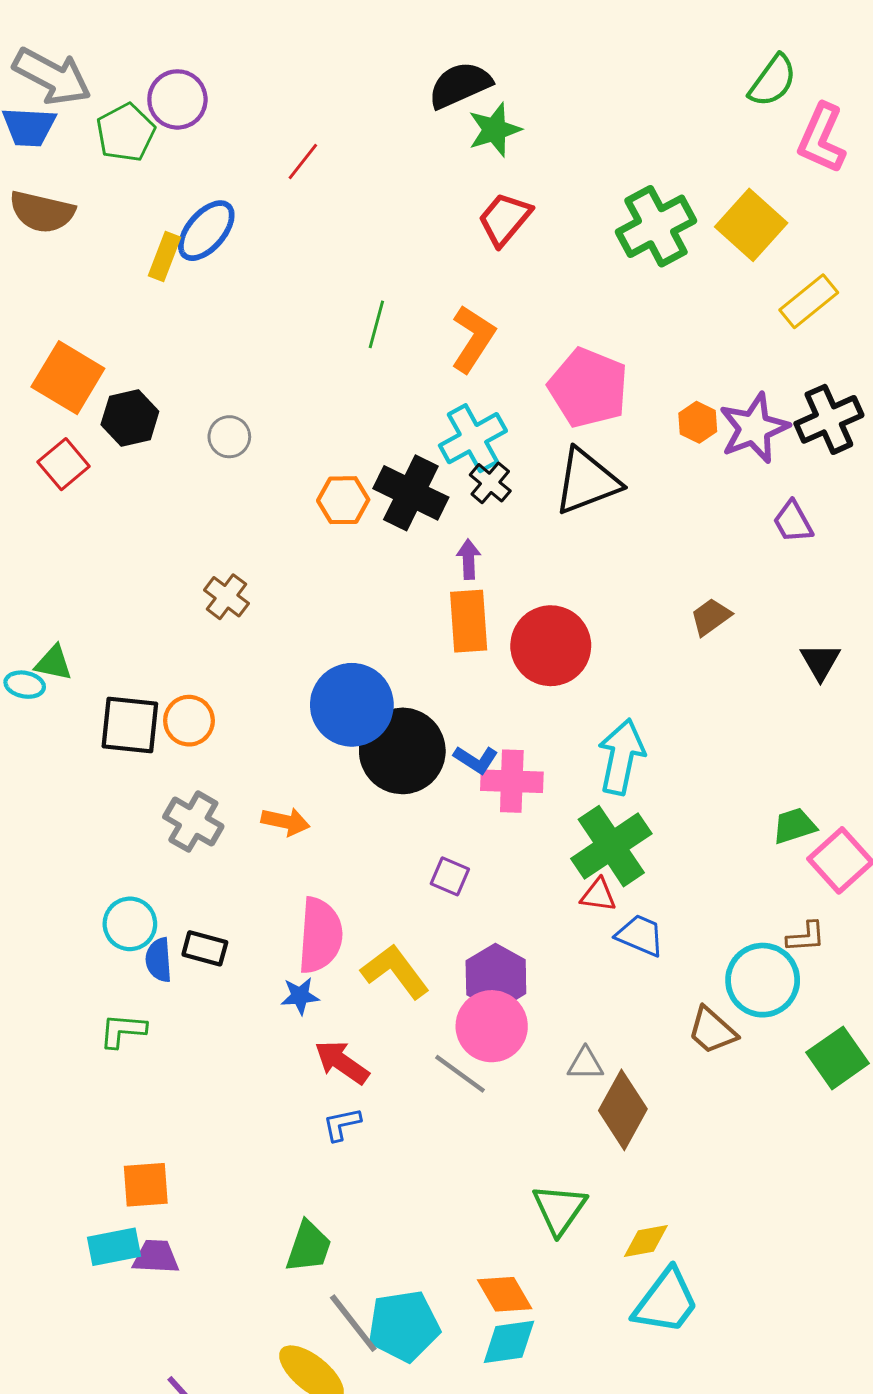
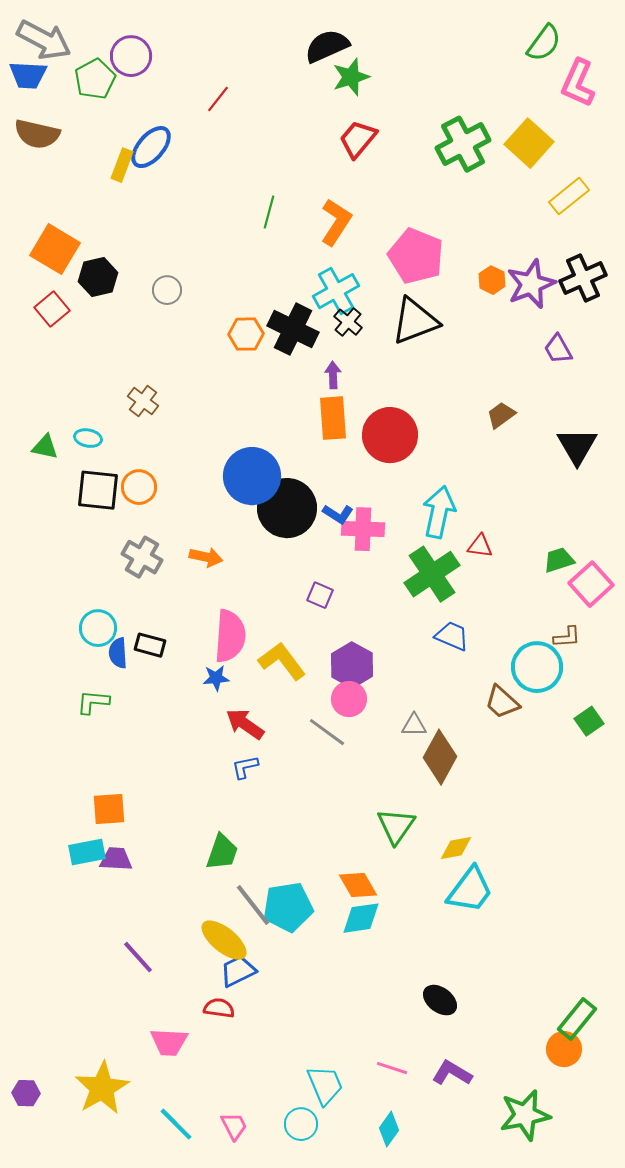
brown cross: (226, 597) -> (143, 401), moved
black triangle: (820, 662) -> (577, 446), size x1.4
cyan ellipse: (25, 685) -> (88, 438), moved
red triangle: (598, 895) -> (480, 546), moved
pink circle: (492, 1026) -> (349, 699), size x0.7
green square: (838, 1058) -> (589, 721), size x0.7

